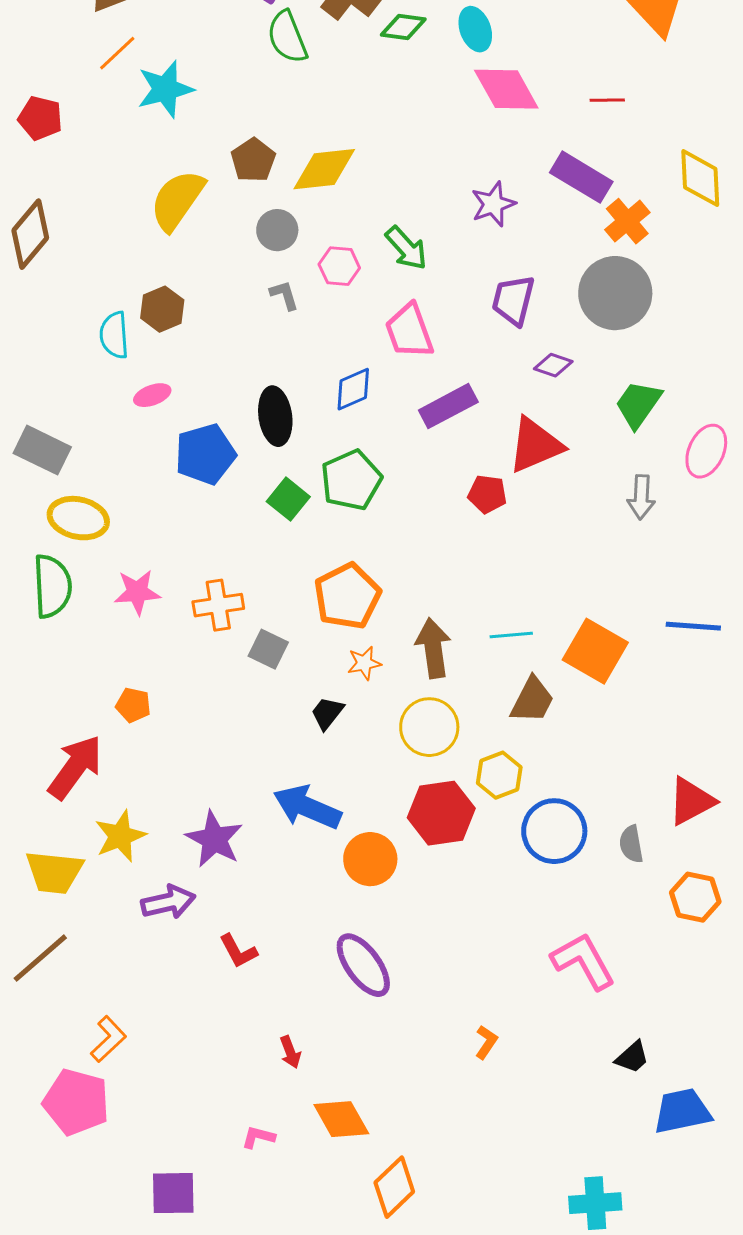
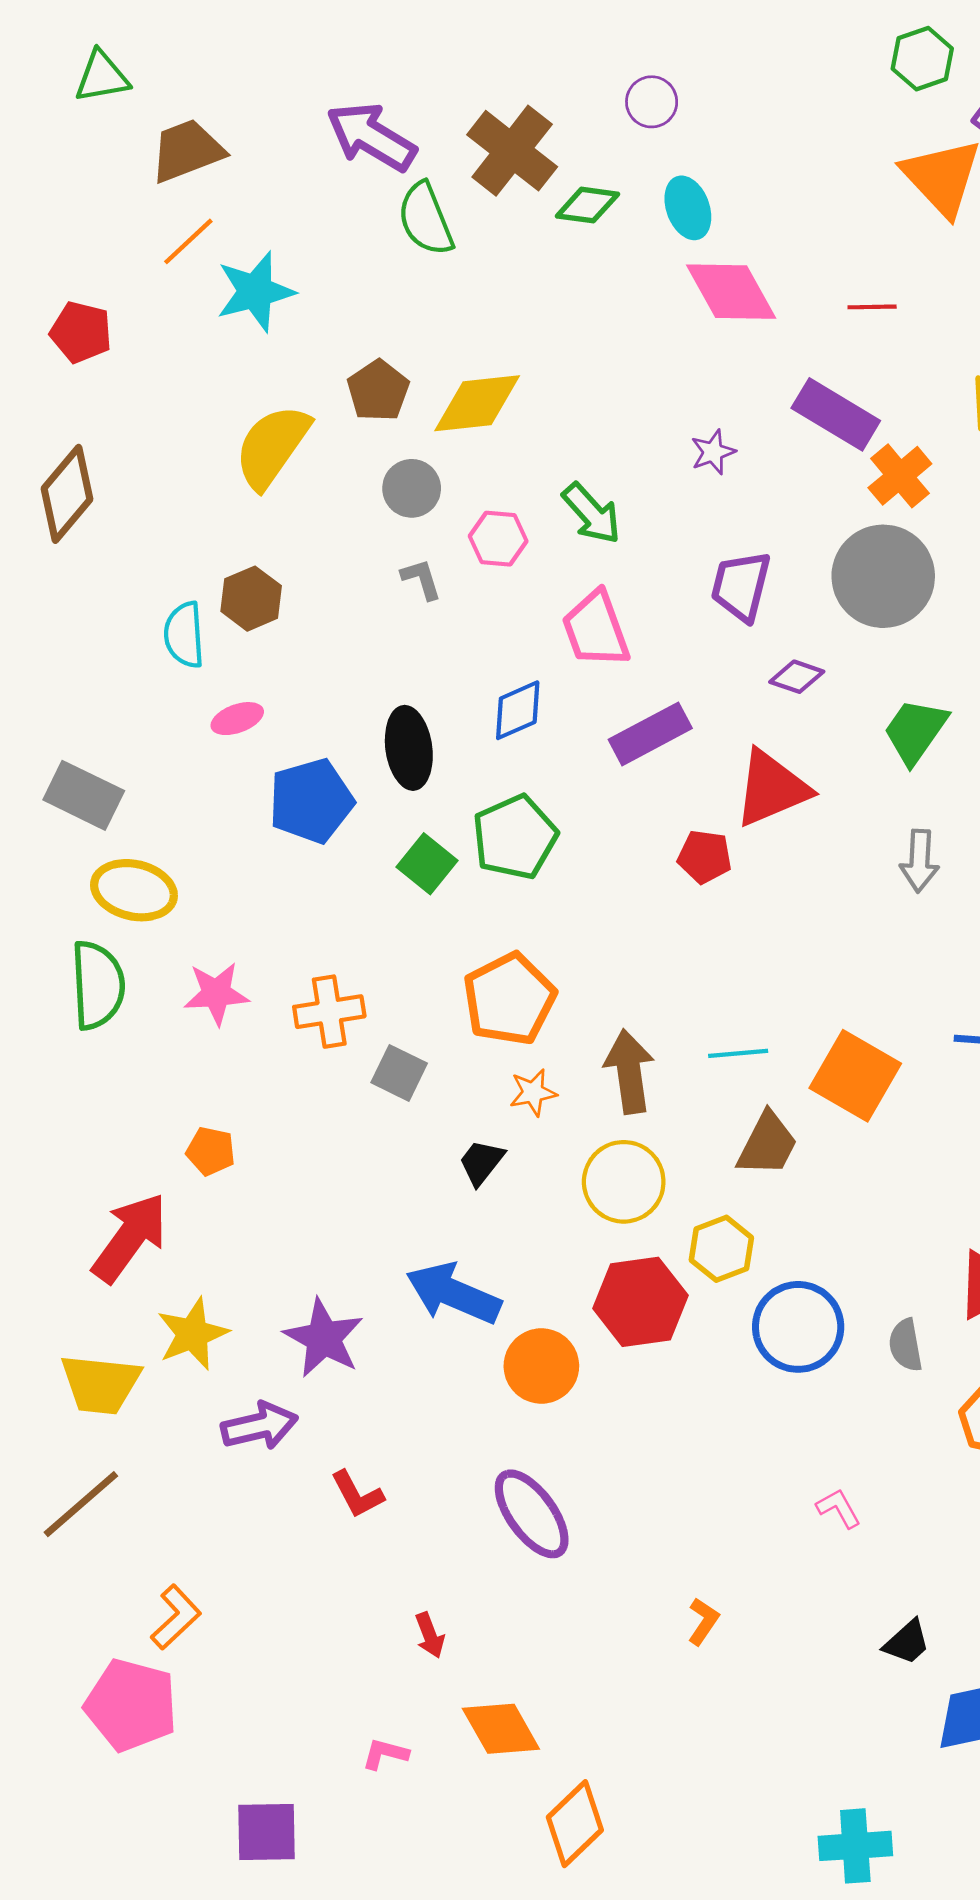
purple star: (493, 204) -> (713, 452), size x0.7
pink L-shape: (583, 961) -> (839, 1508), size x0.5

